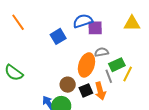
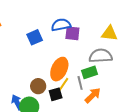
gray semicircle: (101, 52) -> (101, 56), moved, size x1.6
yellow line: (128, 74) -> (63, 85), moved
orange arrow: (100, 91) -> (93, 95), moved, turned -126

